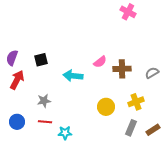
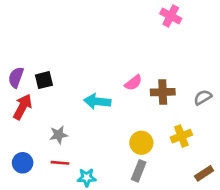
black square: (41, 60) -> (44, 80), moved
gray rectangle: (131, 128) -> (139, 171), moved

